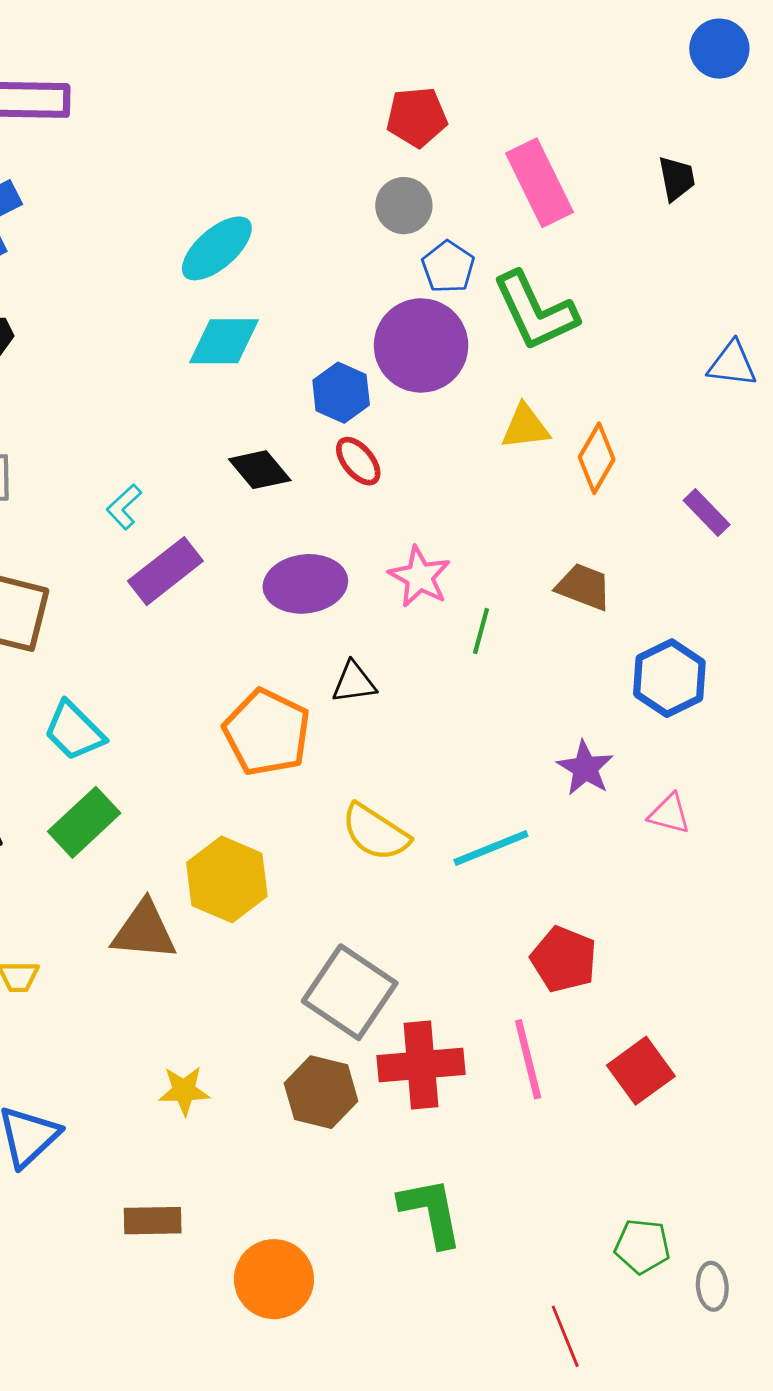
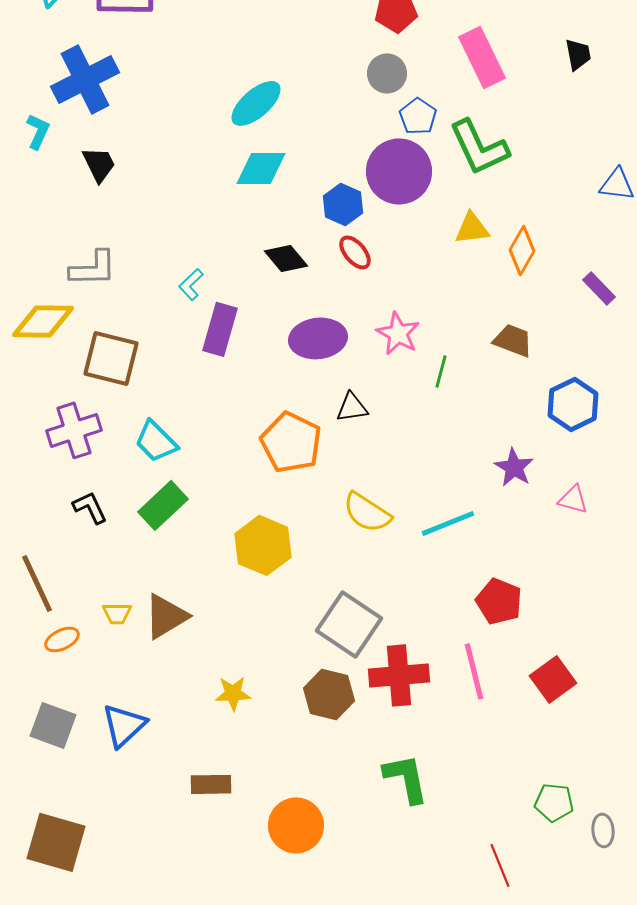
purple rectangle: (165, 571) -> (220, 329), turned -36
brown triangle: (144, 931) -> (166, 616), moved, turned -36

